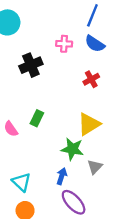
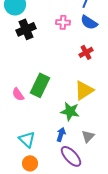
black cross: (31, 65) -> (26, 29), moved
green rectangle: (37, 118) -> (40, 85), size x1.6
gray triangle: (95, 167) -> (88, 136), moved

